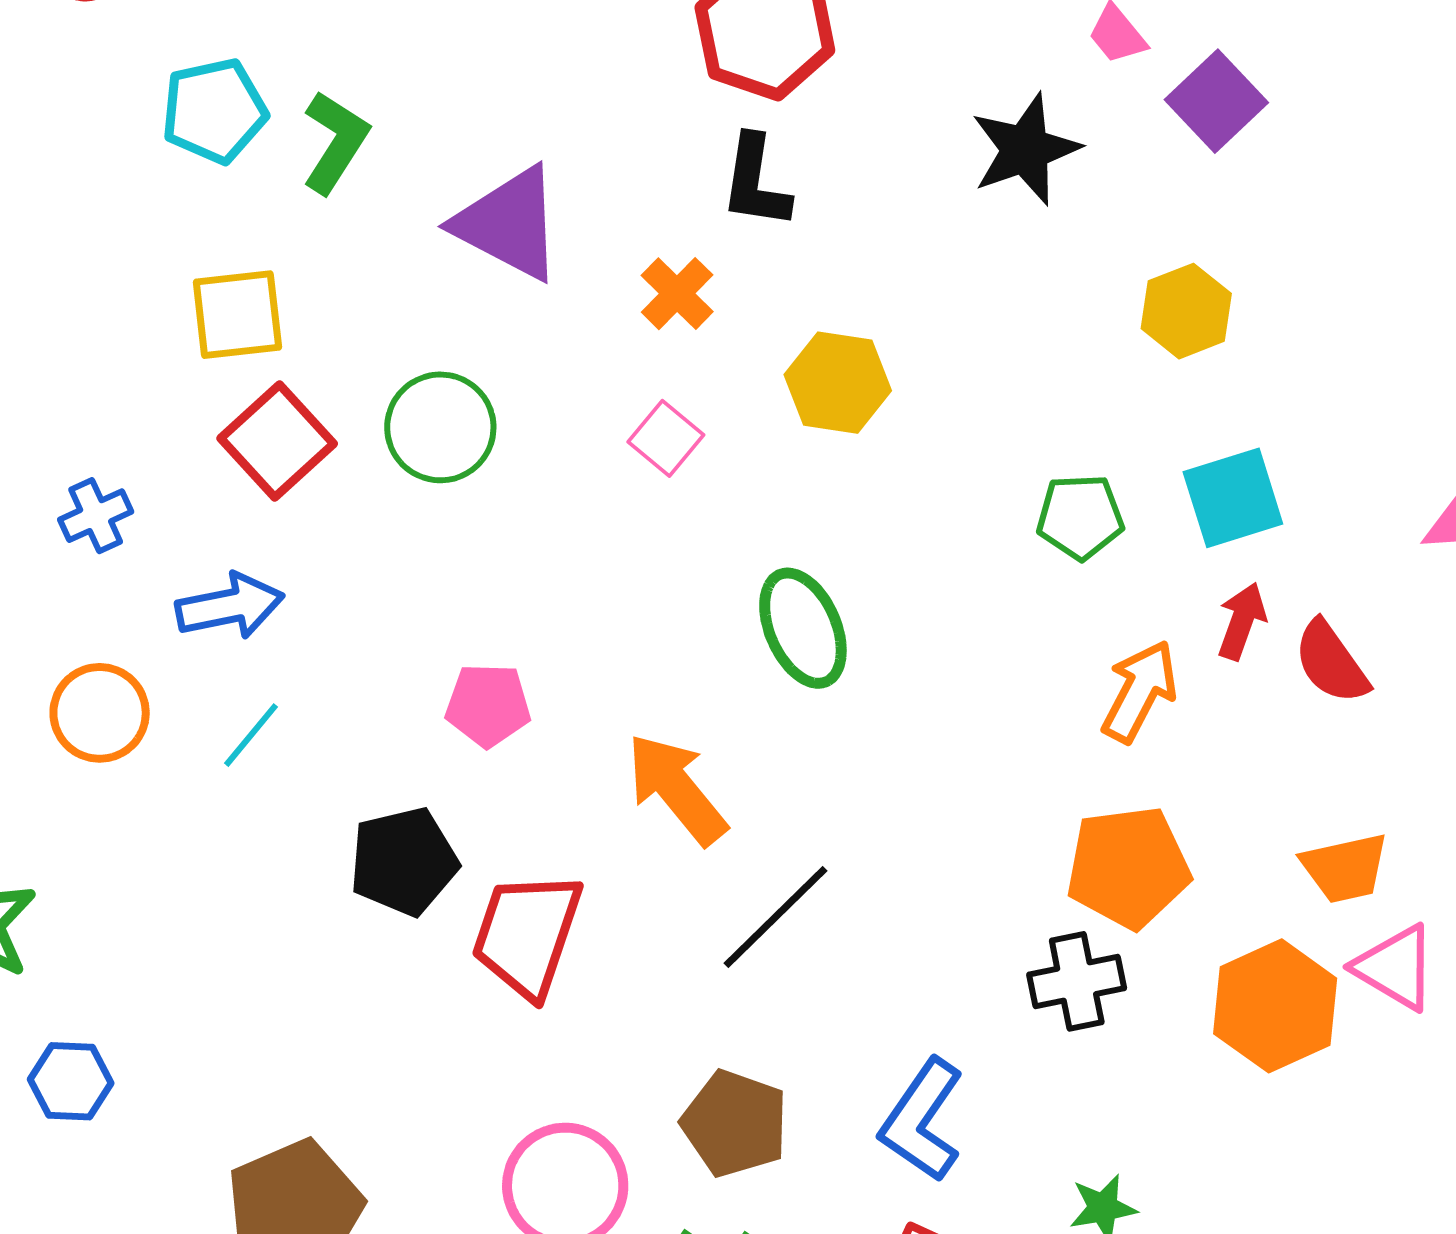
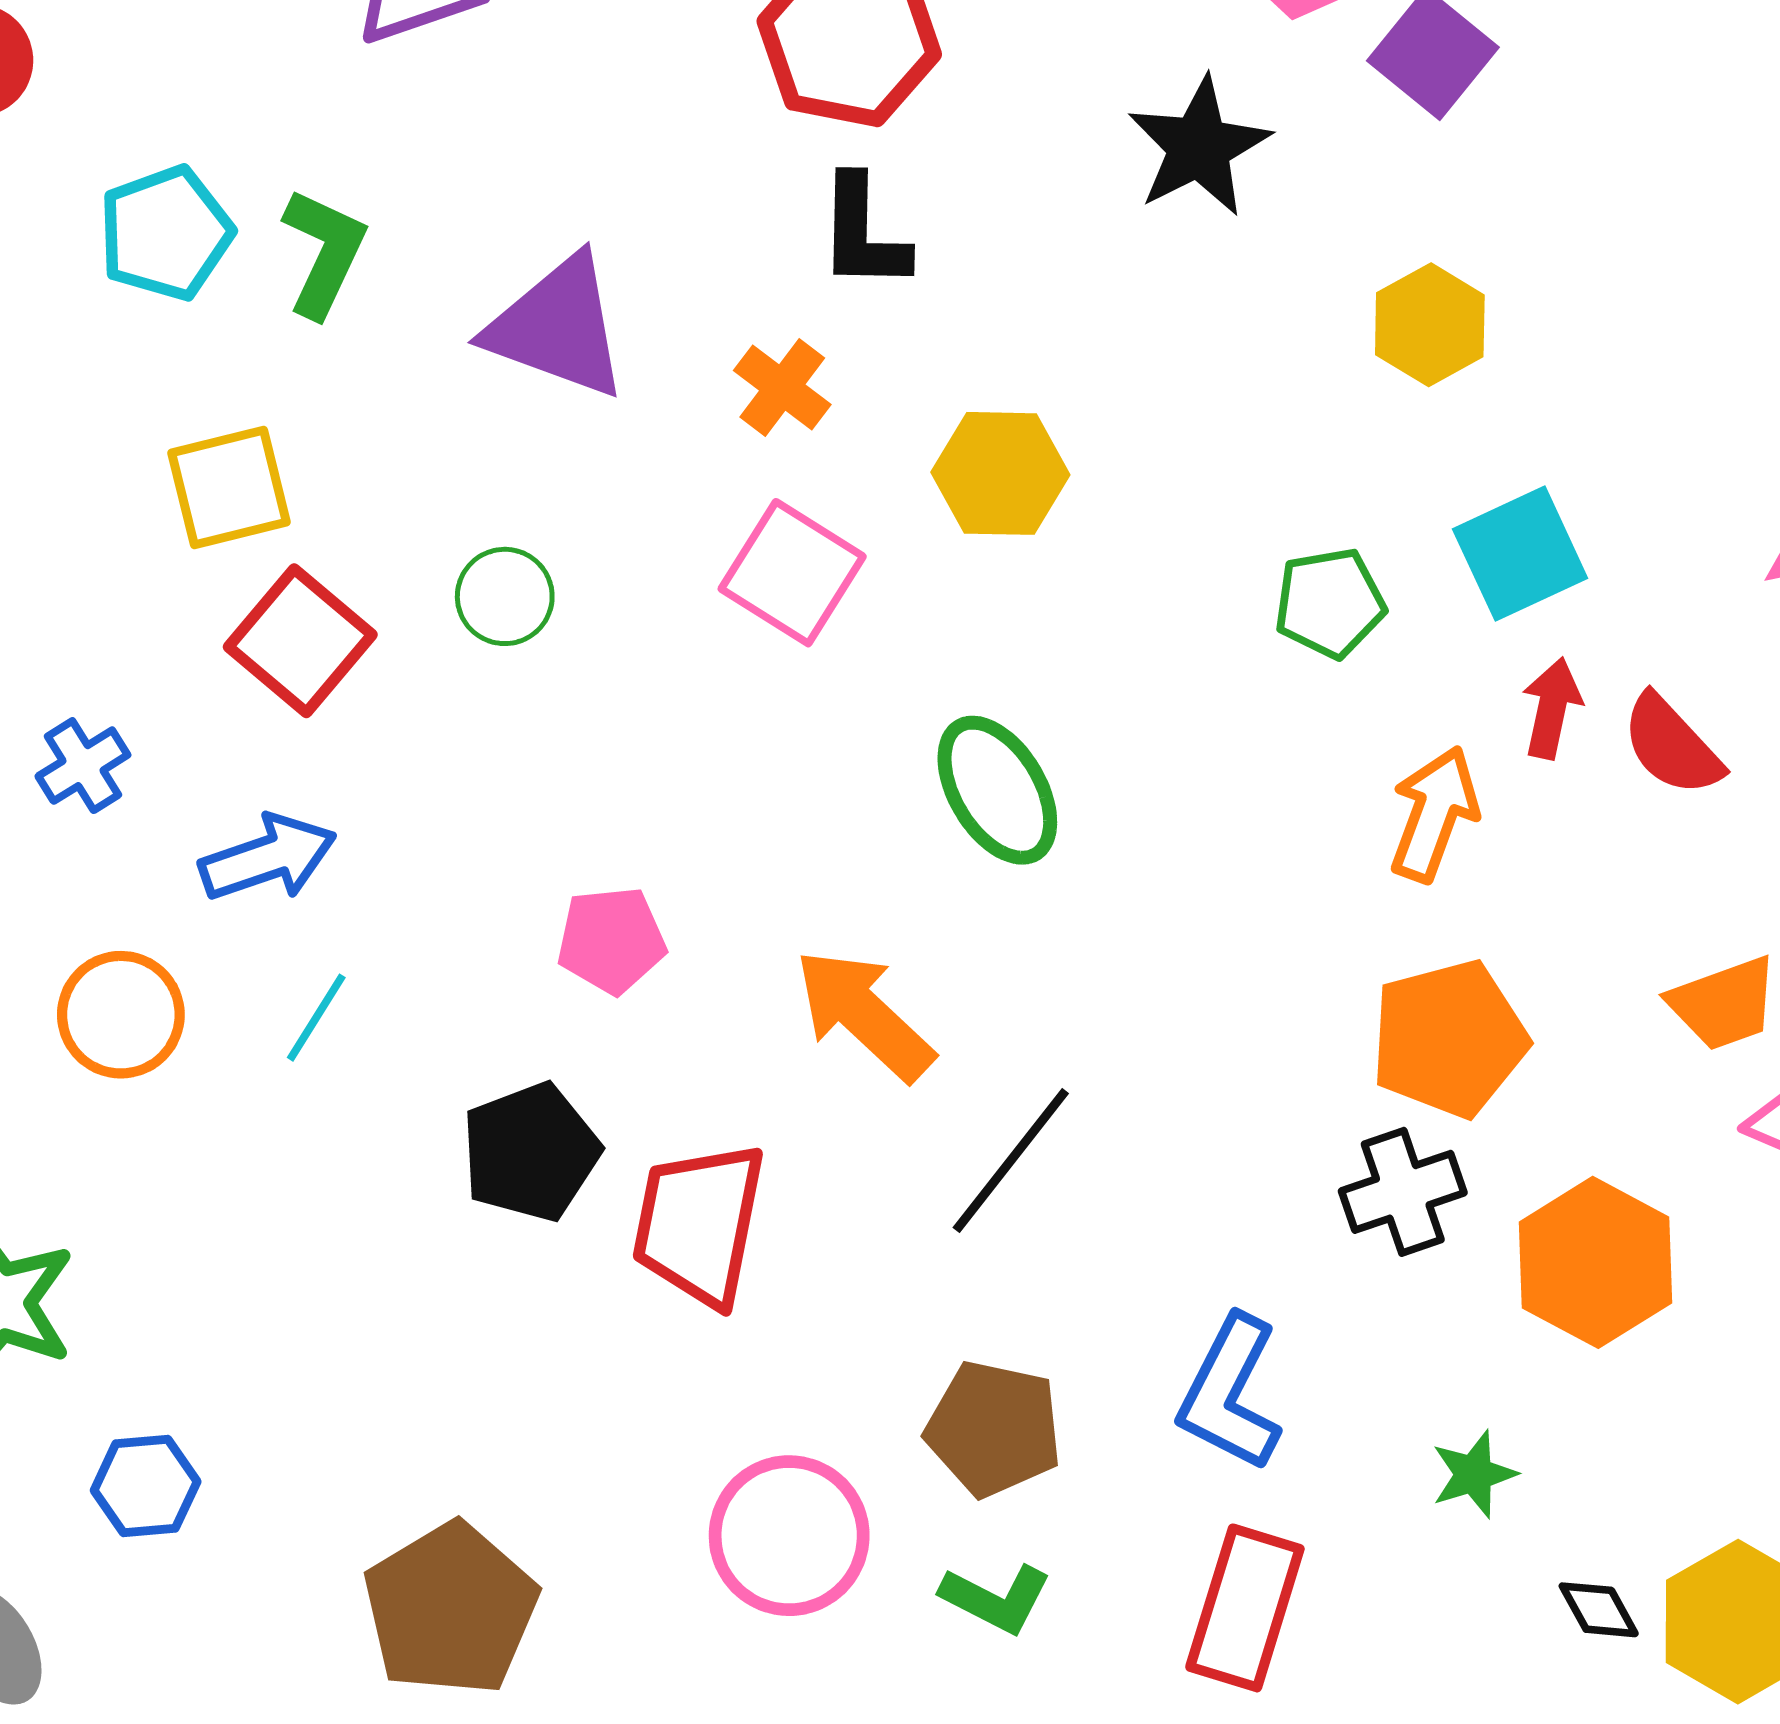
green circle: (440, 427) -> (505, 596), size x0.7
pink square: (666, 438) -> (792, 573), size x1.5
orange hexagon: (1275, 1006) -> (1595, 1262), moved

